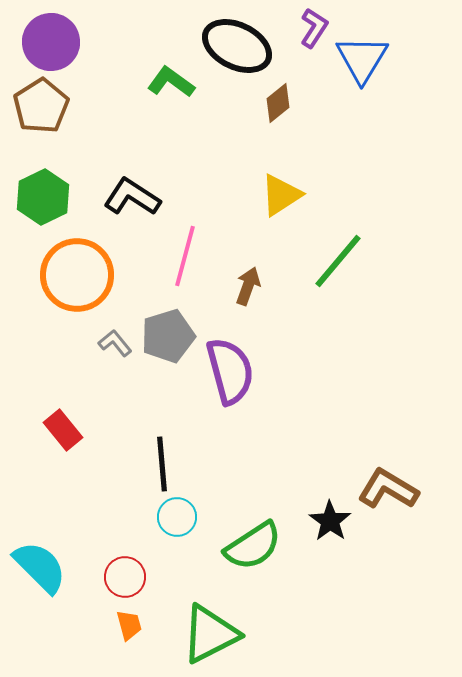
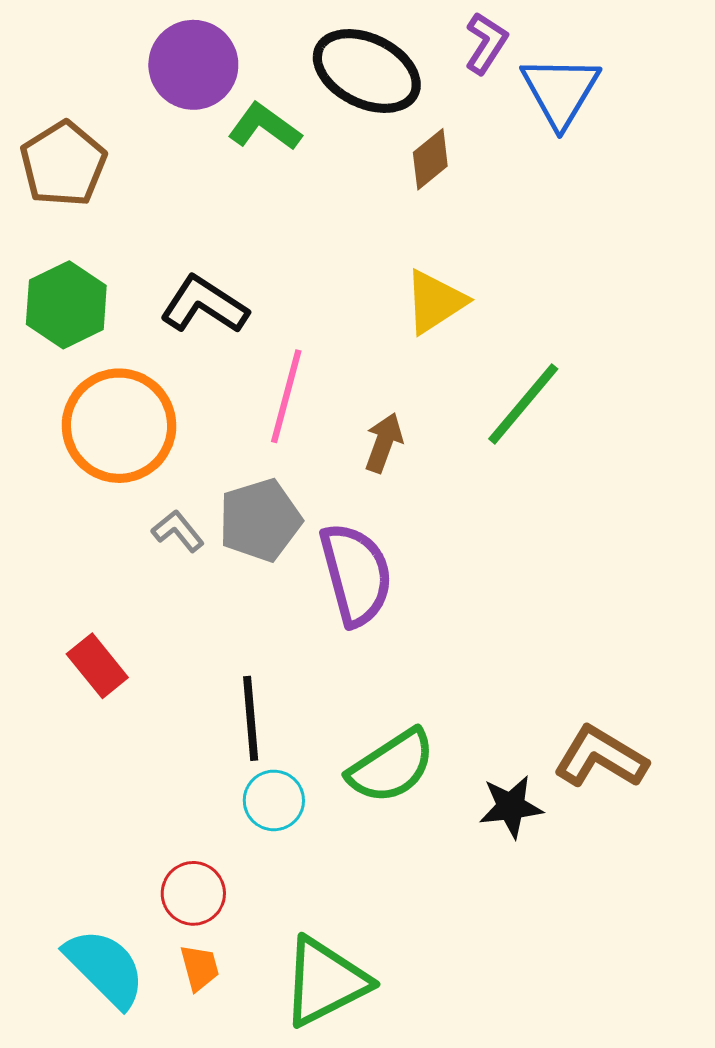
purple circle: (51, 42) -> (193, 65), moved
black star: (330, 521) -> (511, 807), turned 30
green semicircle: (253, 546) -> (392, 766), moved
cyan semicircle: (40, 567) -> (105, 968), moved

